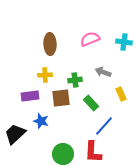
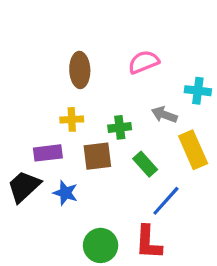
cyan cross: (124, 42) -> (198, 91), moved
yellow rectangle: (121, 94) -> (193, 150), size x1.6
black trapezoid: (15, 134) -> (24, 186), moved

